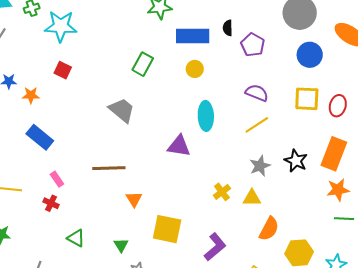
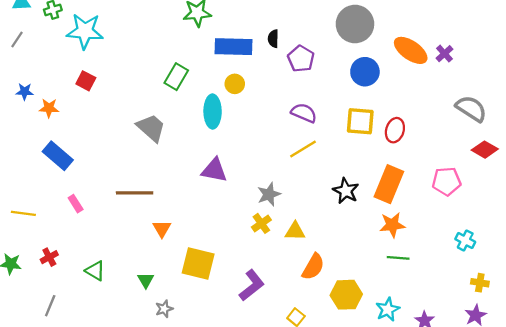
cyan ellipse: (206, 116) -> (213, 111), moved
gray star: (260, 166) -> (269, 194), moved
red cross: (51, 203) -> (49, 257), moved, turned 35

